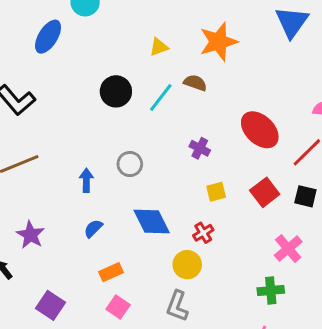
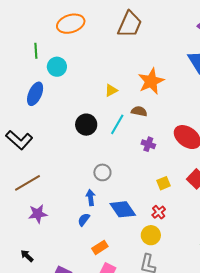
purple cross: (200, 148) -> (148, 144), moved
blue arrow: (86, 180) -> (91, 198), moved
purple star: (30, 235) -> (38, 214), moved, turned -30

